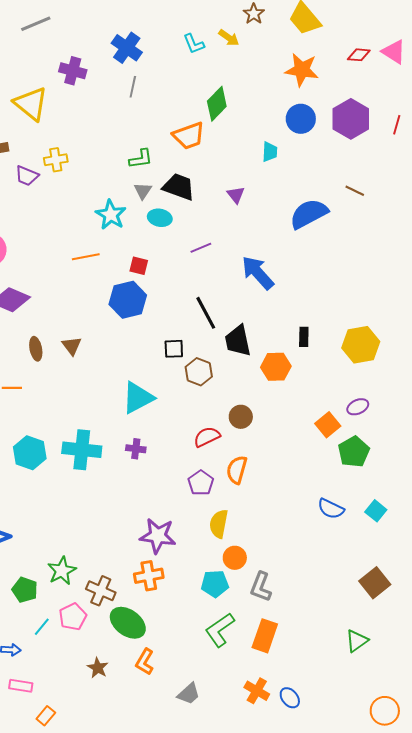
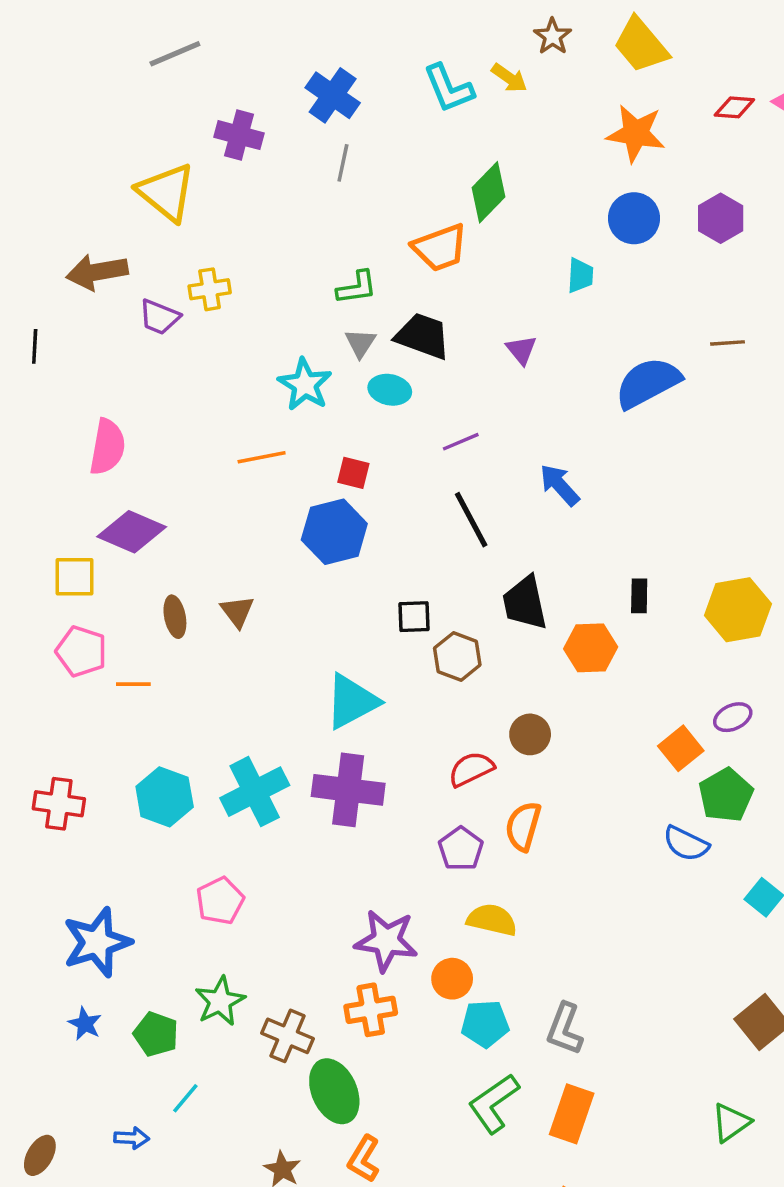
cyan L-shape: (194, 44) -> (449, 88), size x1.4
purple hexagon: (351, 119) -> (721, 218), size x0.7
brown line: (355, 191) -> (728, 343), turned -30
blue arrow: (258, 273) -> (560, 485), size x0.7
black line: (206, 313) -> (471, 520), moved
purple cross: (136, 449) -> (348, 790), size x2.0
cyan cross: (82, 450) -> (255, 792), turned -33
blue semicircle: (331, 509) -> (686, 844), moved
yellow semicircle: (219, 524) -> (492, 920), turned 92
orange circle: (235, 558) -> (452, 979), moved
pink pentagon: (73, 617) -> (220, 901), moved
green ellipse: (128, 623) -> (334, 1091), turned 30

